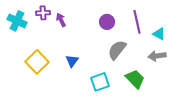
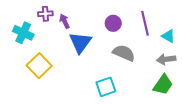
cyan cross: (17, 21) -> (23, 33), moved
gray semicircle: (117, 50) -> (124, 53), turned 75
blue triangle: (72, 61) -> (80, 42), moved, size x1.6
green trapezoid: (135, 79) -> (163, 85), moved, turned 80

